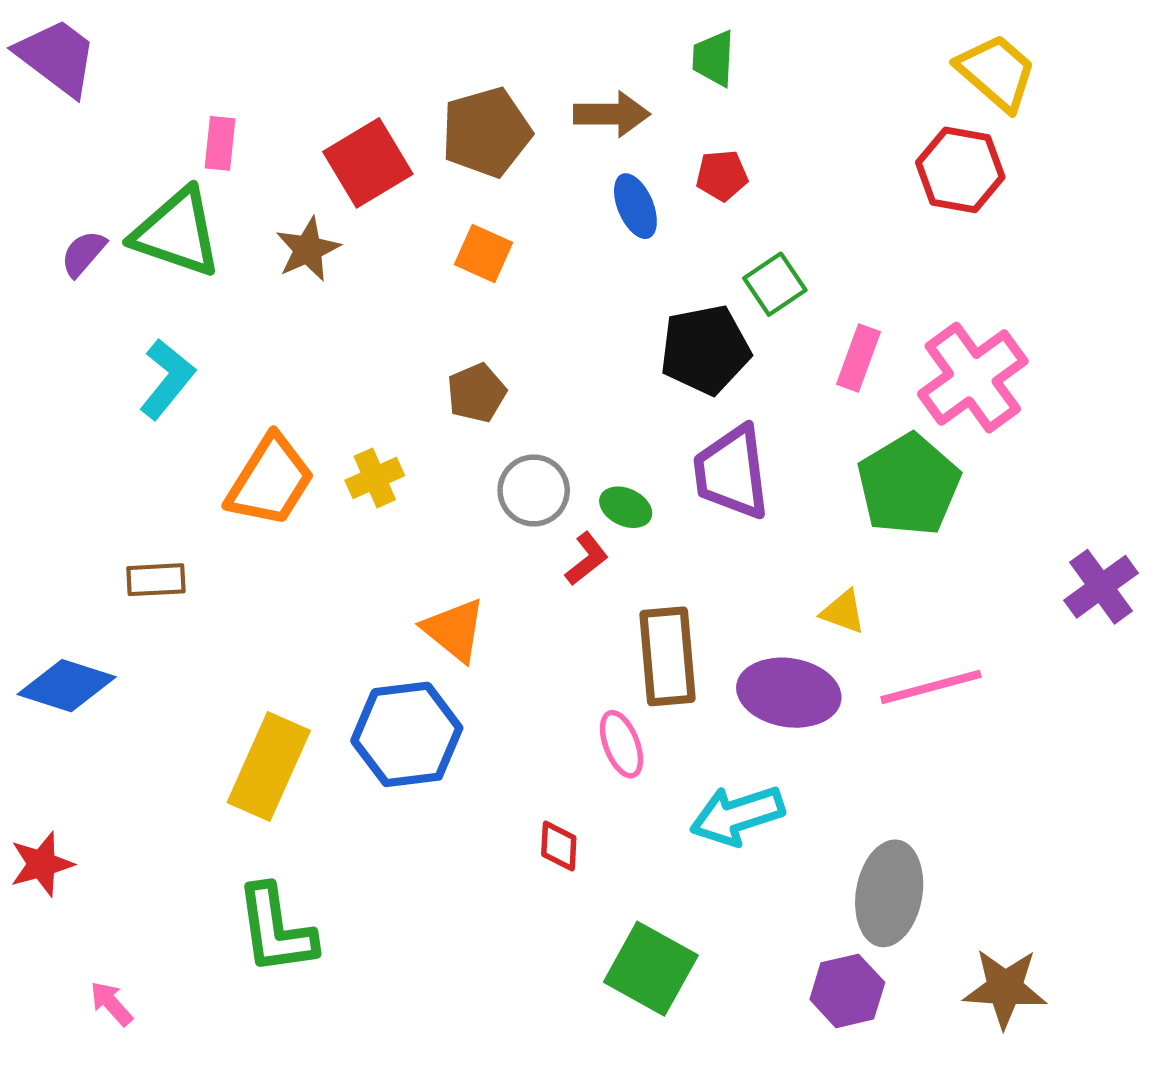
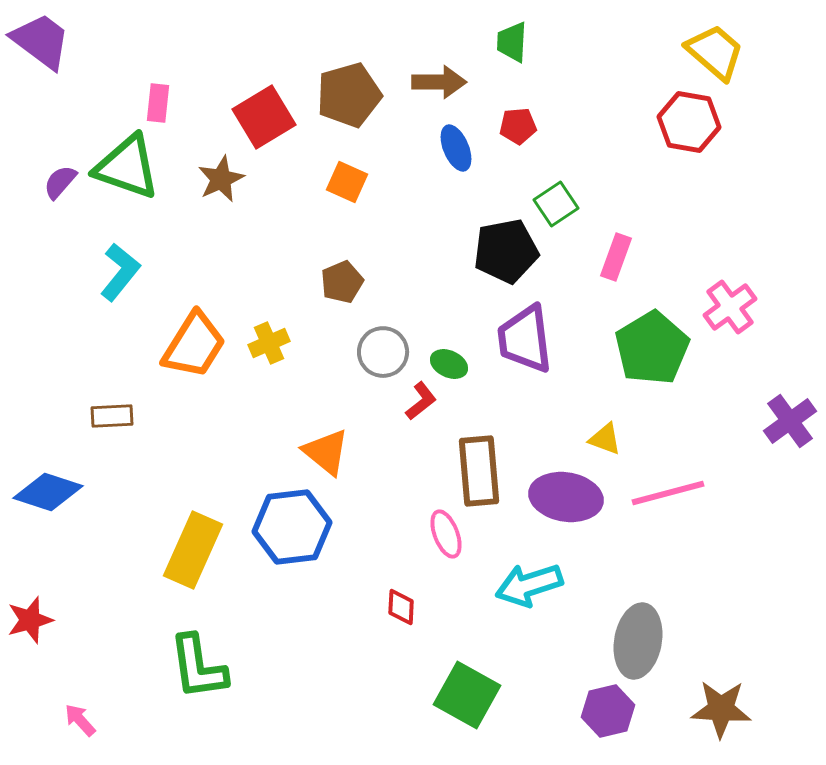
pink cross: (973, 378) -> (730, 307), moved, size x0.7

